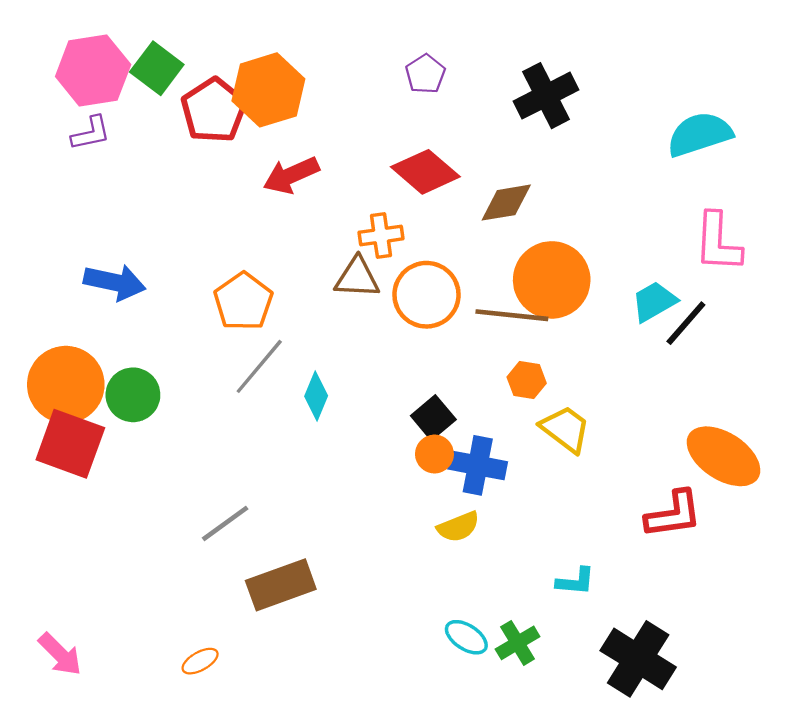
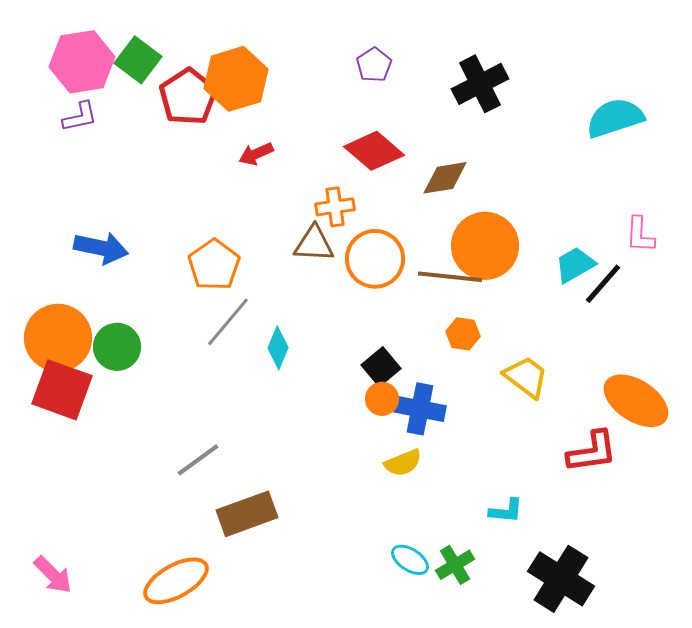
red arrow: (291, 175) -> (256, 154), size x0.7
pink L-shape: (718, 242) -> (640, 235), moved, size x0.7
yellow trapezoid: (565, 429) -> (526, 377), moved
orange ellipse: (200, 661) -> (176, 581), size x2.0

